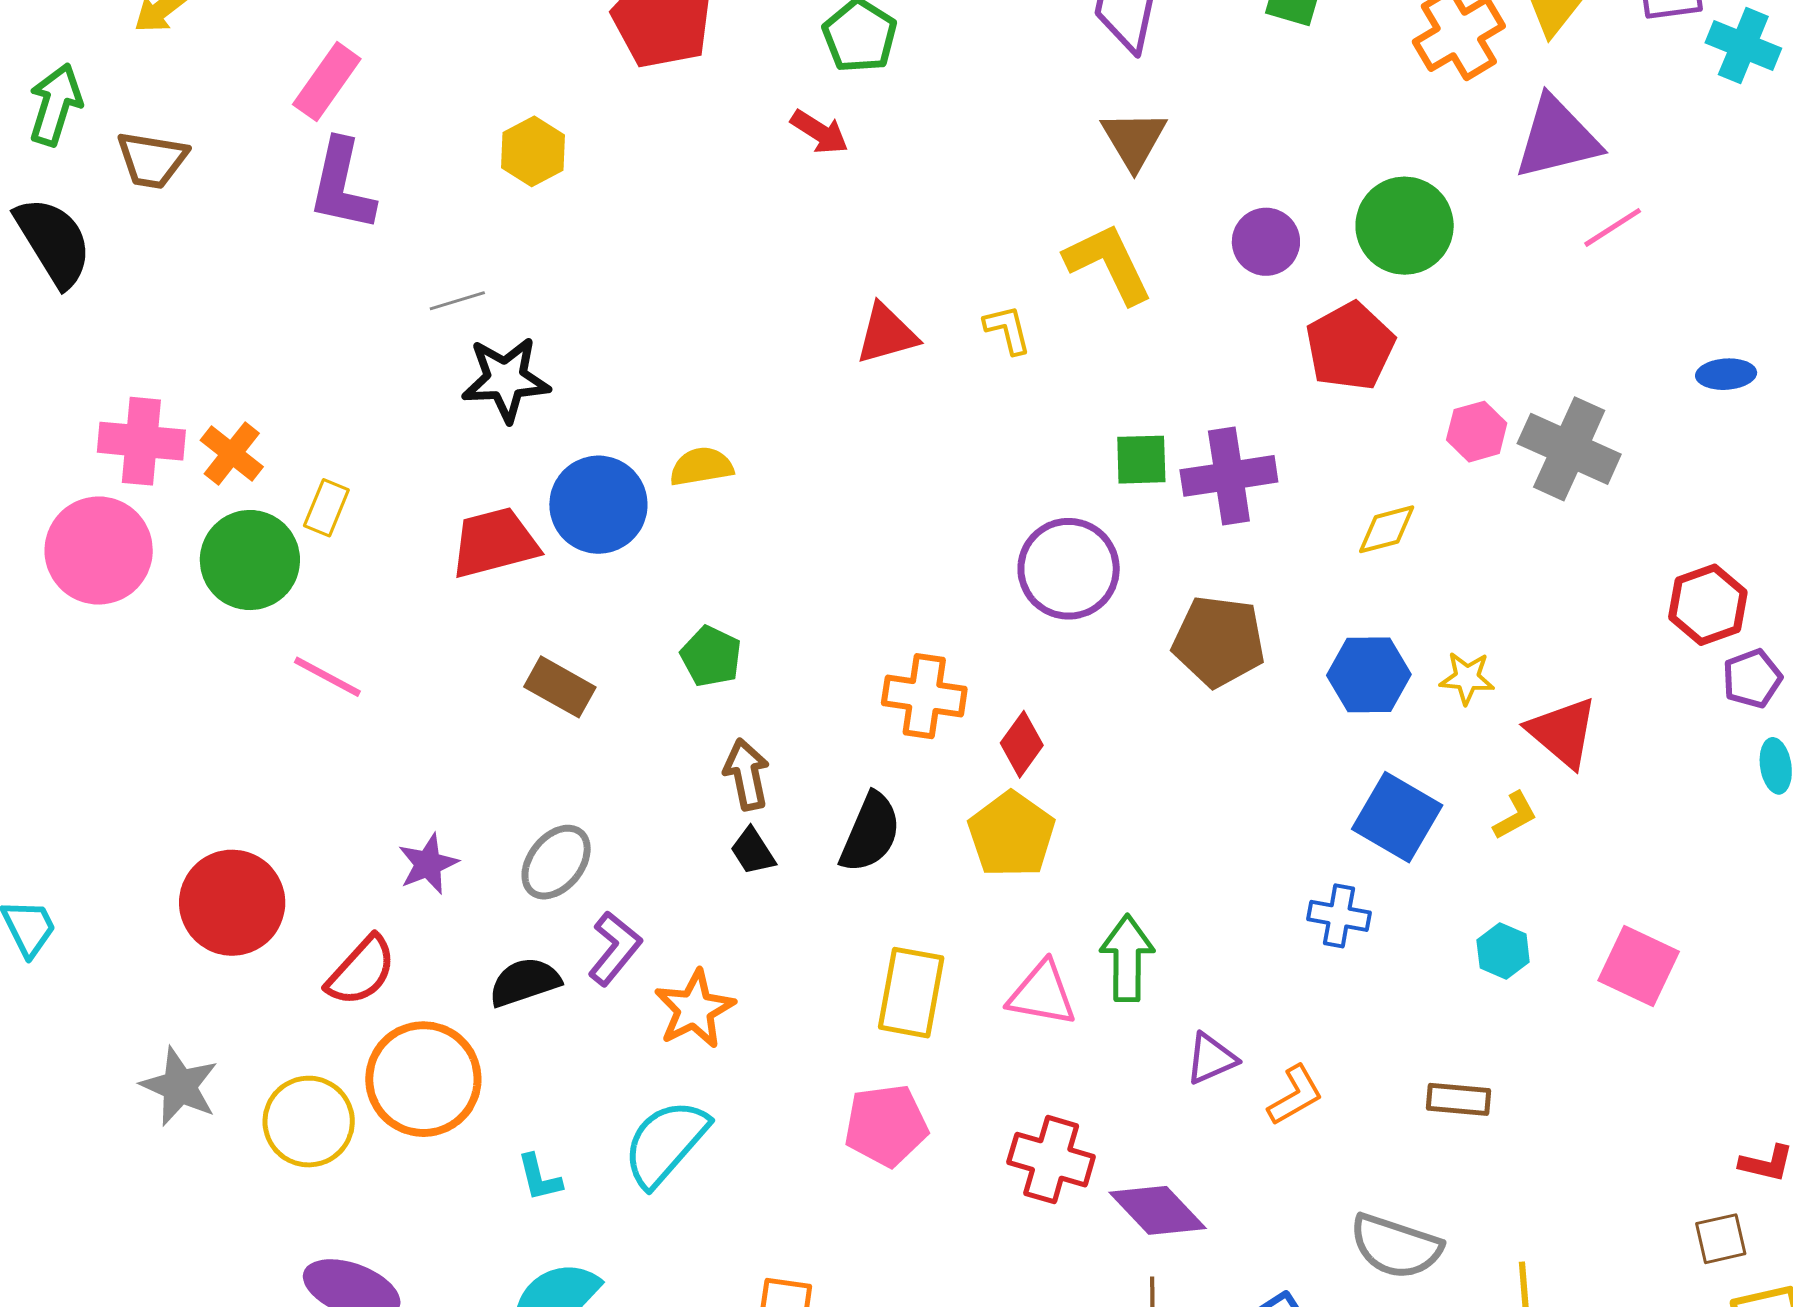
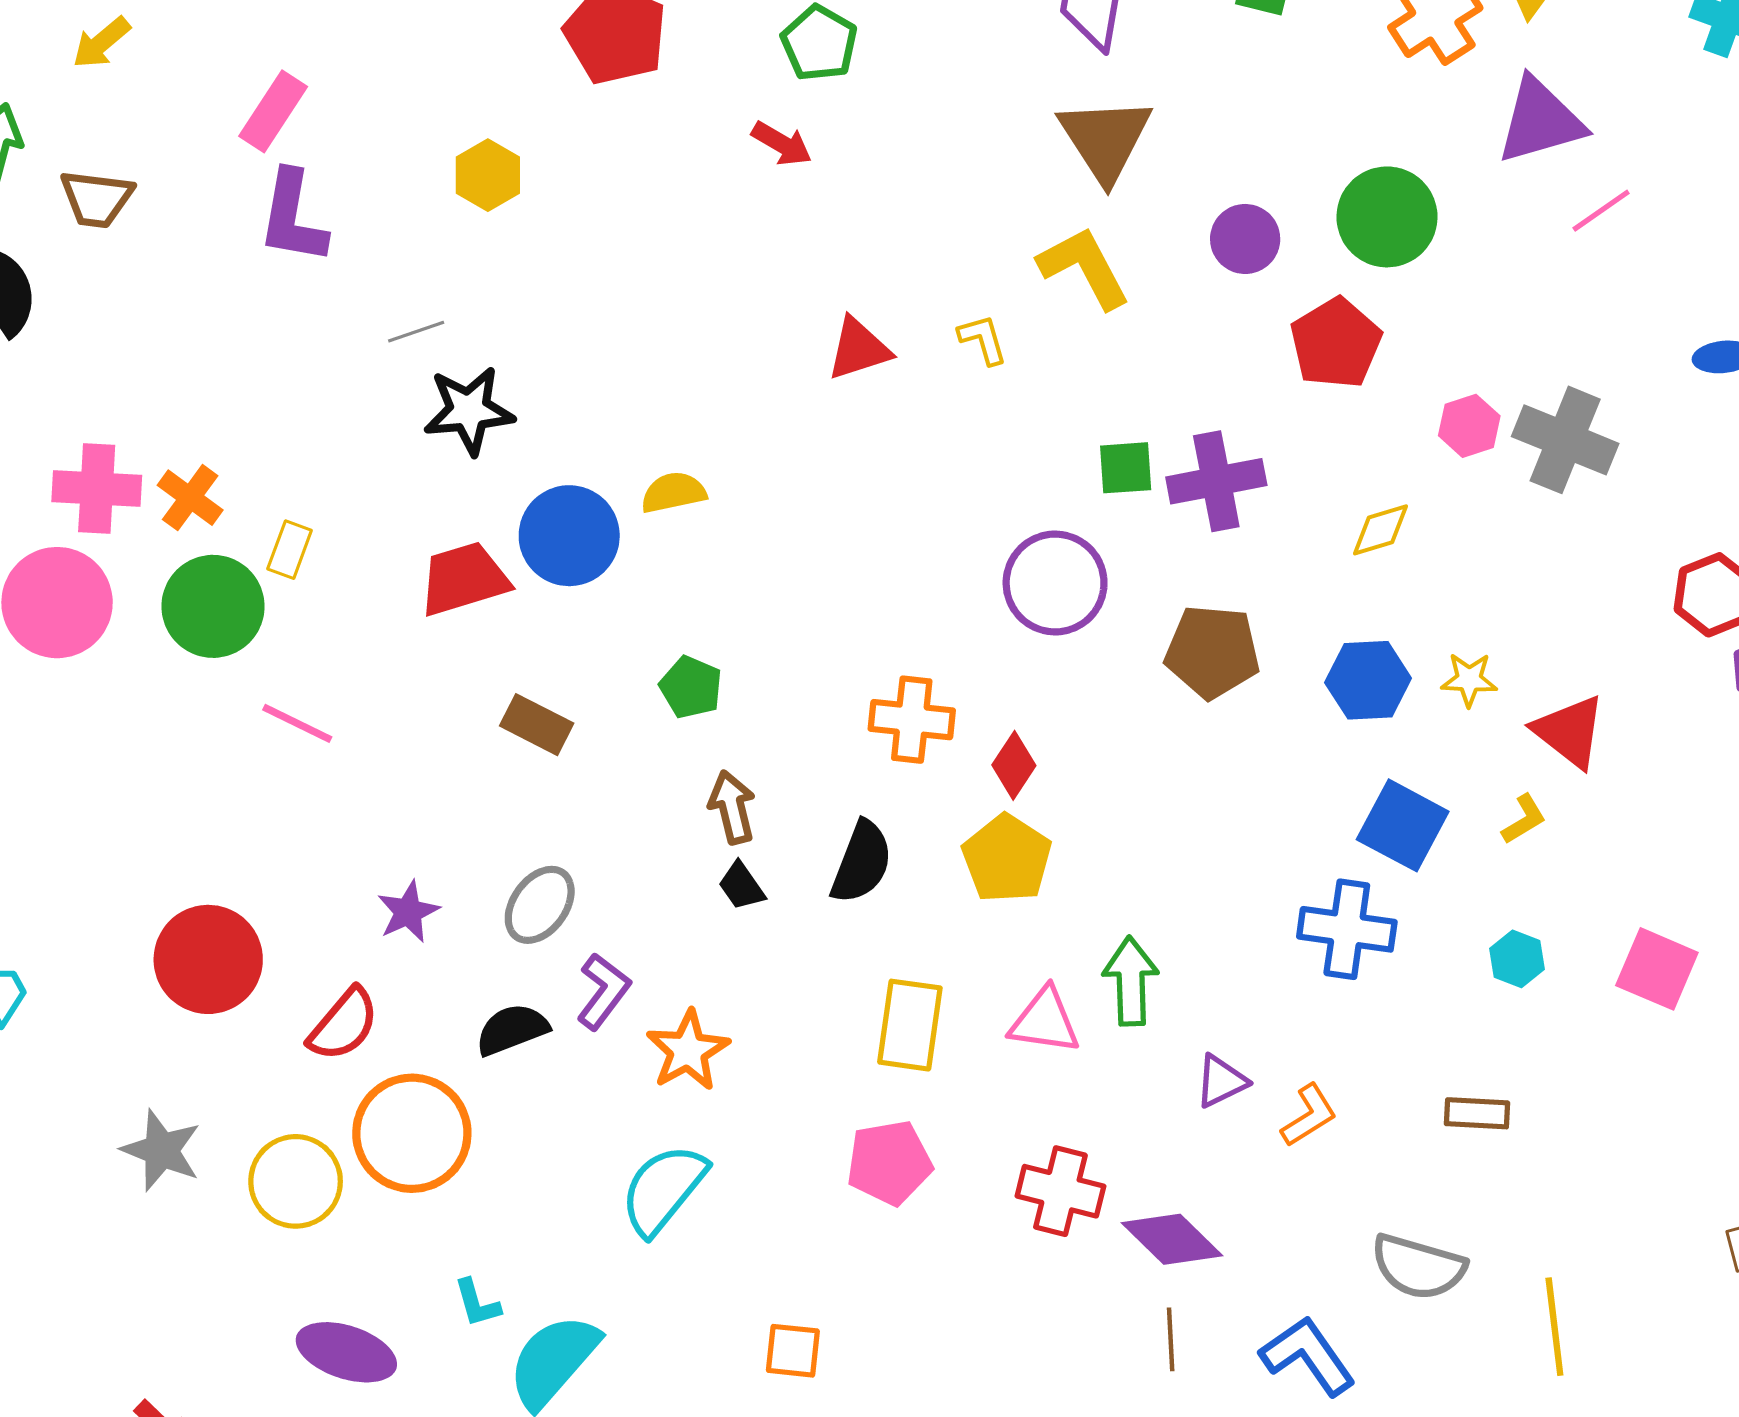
brown triangle: (1134, 140) -> (1105, 139), size x1.4
blue cross: (1339, 916) -> (1347, 929), size x1.5
cyan L-shape: (539, 1178) -> (477, 1303), moved

